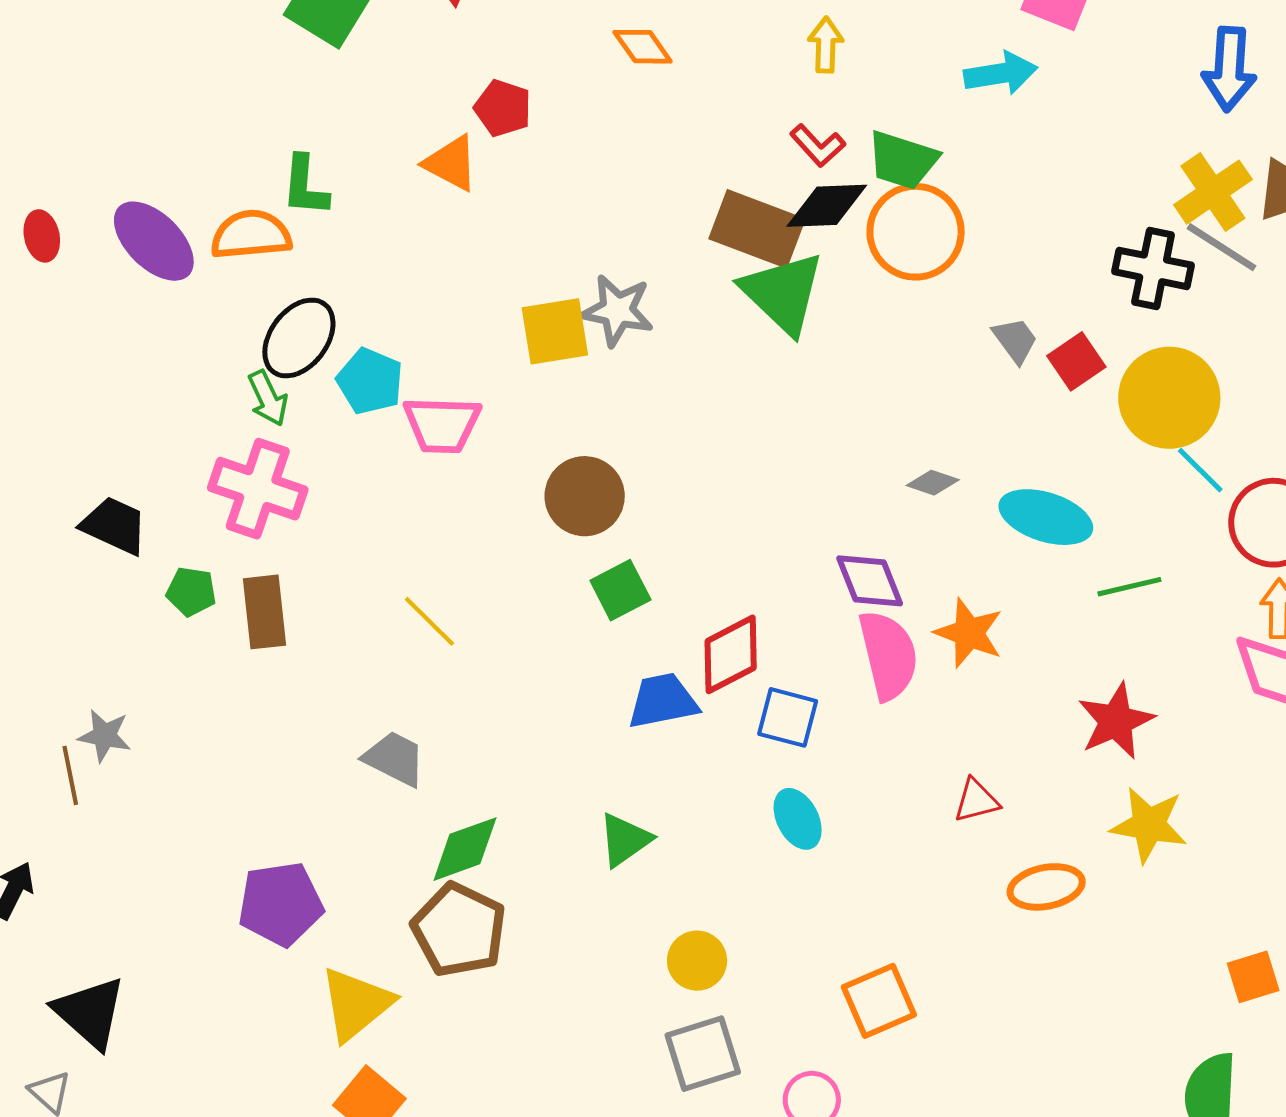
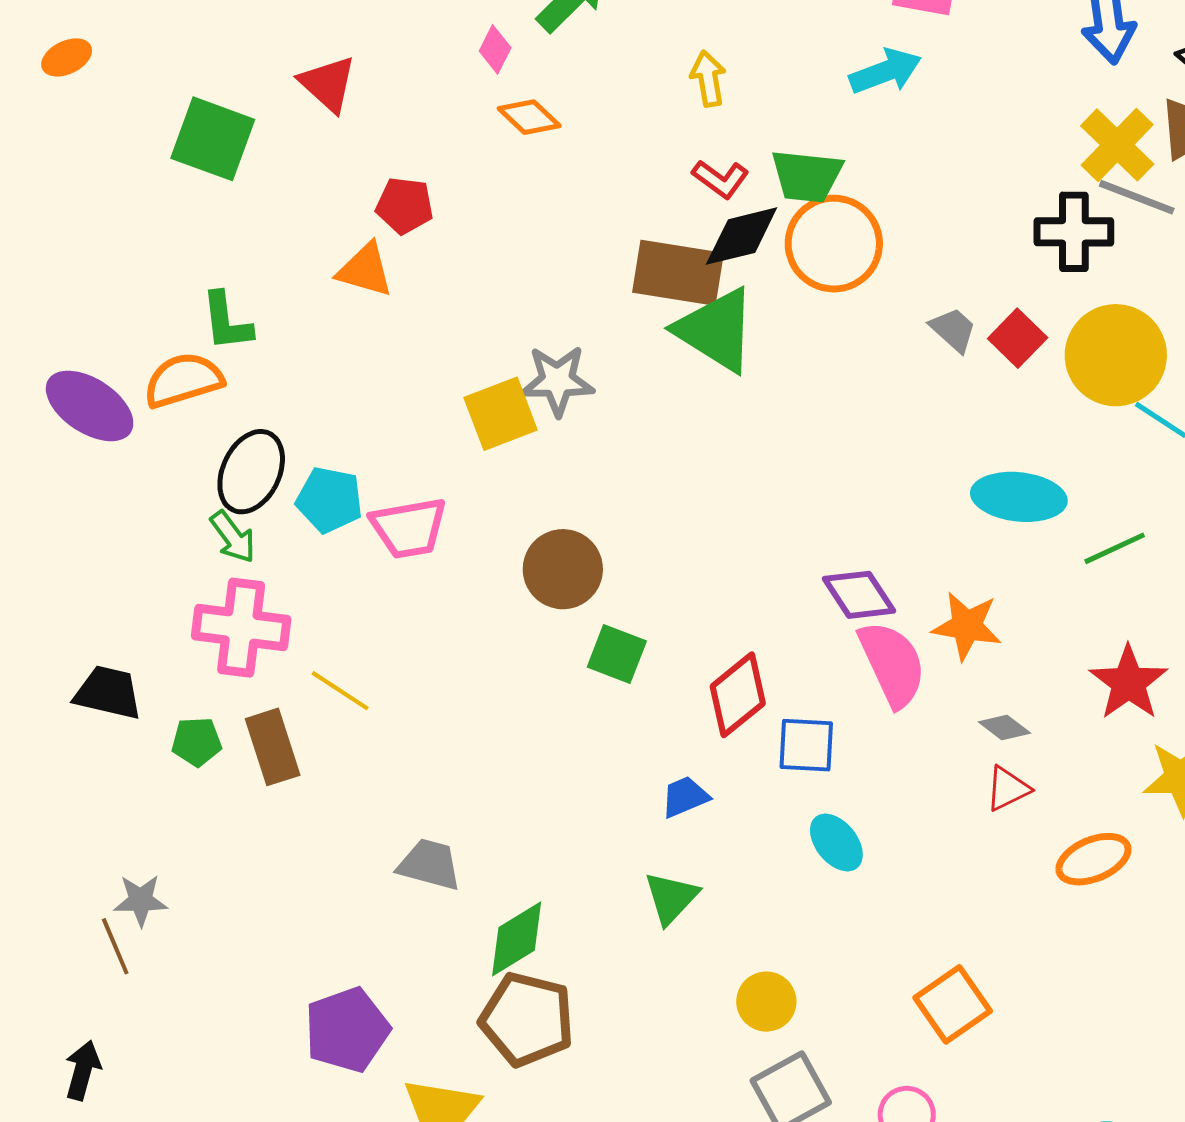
gray diamond: (933, 483) -> (1004, 728), moved, turned 30
green square: (620, 590) -> (617, 654), turned -30
yellow line: (429, 621) -> (340, 691), moved
blue trapezoid: (663, 701) -> (685, 797), moved, size x0.7

